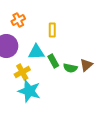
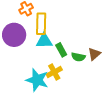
yellow rectangle: (52, 30) -> (41, 24), moved, size x1.5
yellow cross: (22, 72) -> (54, 72), moved

